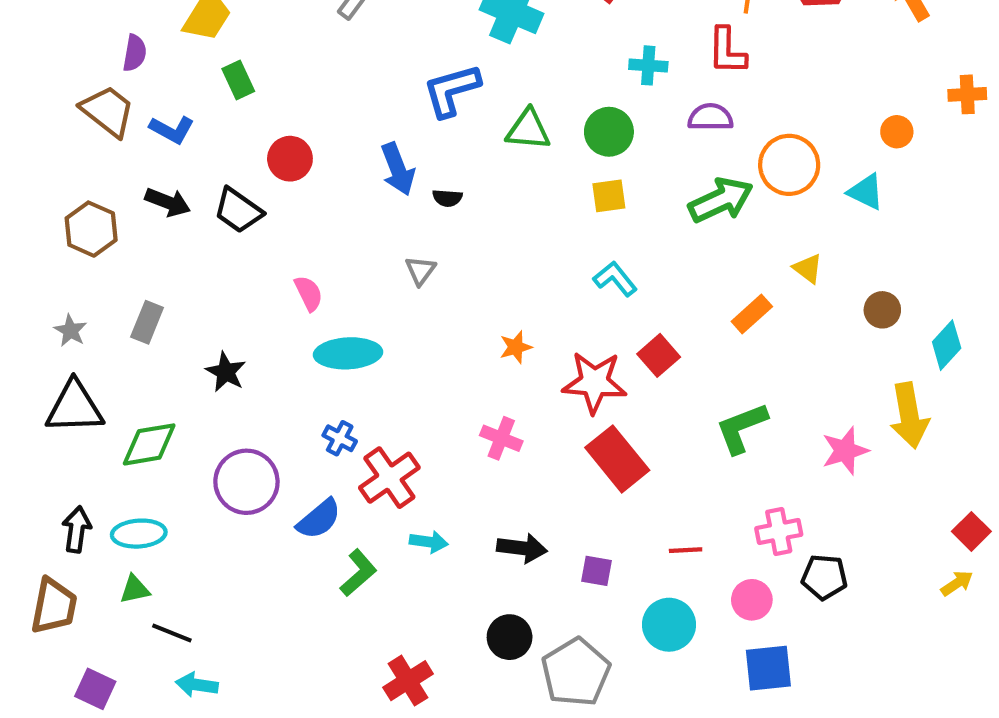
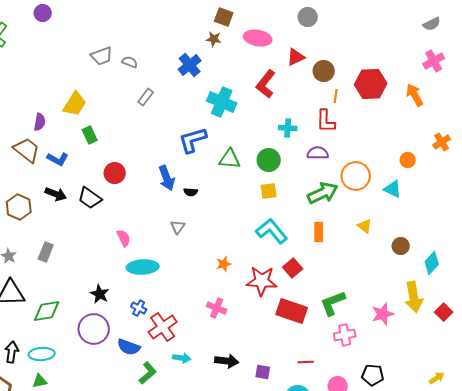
orange cross: (967, 94) -> (442, 142), turned -30
cyan L-shape: (615, 279) -> (272, 231), size x1.5
orange rectangle: (752, 314) -> (319, 232), moved, turned -48
black star: (226, 372) -> (100, 294), moved
red rectangle: (617, 459) -> (292, 311), moved, turned -32
blue semicircle: (319, 519) -> (129, 347), turned 60
pink cross: (779, 531) -> (345, 335), moved
red square: (971, 531) -> (444, 312), moved

